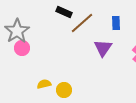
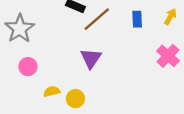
pink circle: (22, 48) -> (28, 67), moved
purple triangle: (103, 48) -> (91, 58), moved

